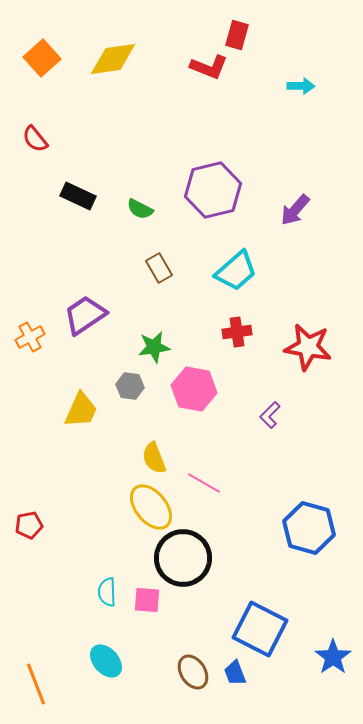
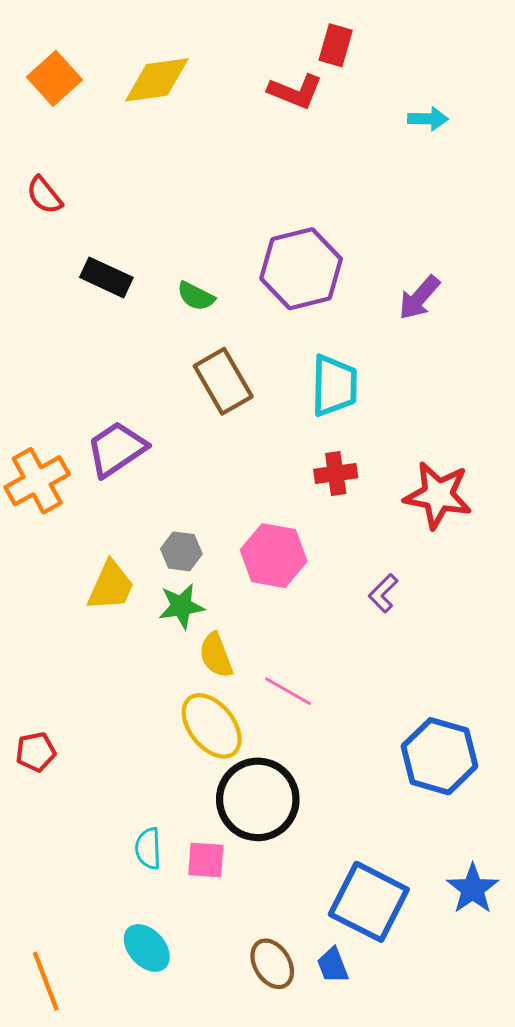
brown rectangle: (159, 268) -> (223, 381), size x1.5
cyan trapezoid: (236, 271) -> (334, 386), turned -48
orange cross: (30, 337) -> (37, 481), size x1.5
green star: (154, 347) -> (181, 606), moved
blue star: (333, 657) -> (473, 889), moved

